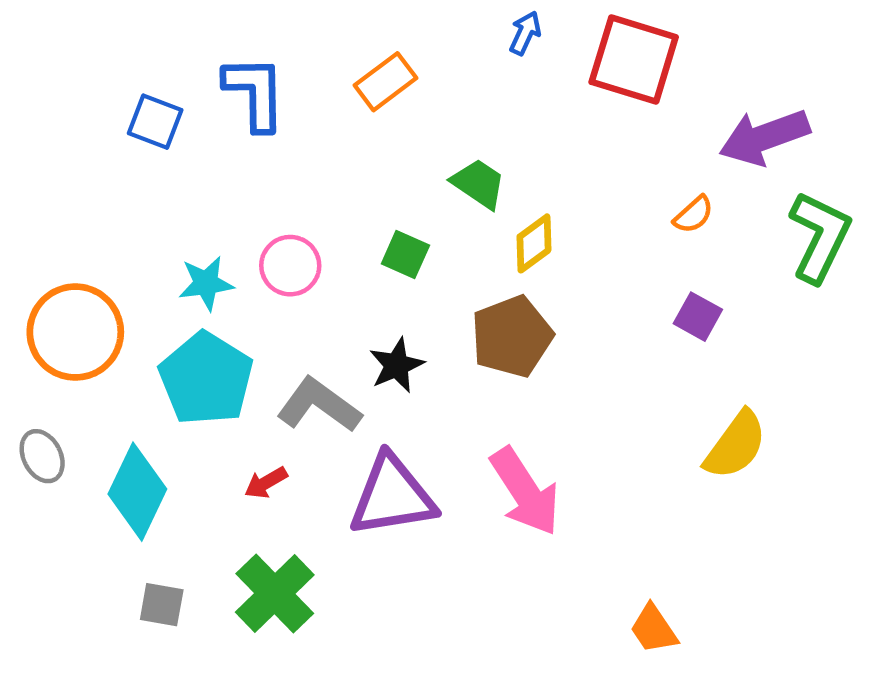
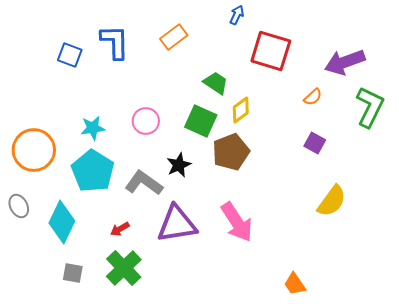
red square: (634, 60) -> (271, 51), moved
green square: (405, 255) -> (201, 121), moved, size x1.5
pink circle: (290, 266) -> (146, 121), moved
red arrow: (266, 483) -> (120, 229), moved

